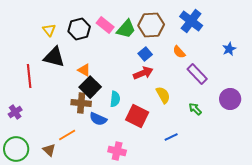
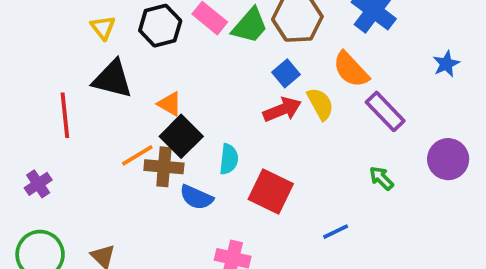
orange semicircle: (179, 52) -> (351, 70), size x1.5
yellow semicircle: (163, 95) -> (320, 104), moved
orange line: (67, 135) -> (137, 155), moved

